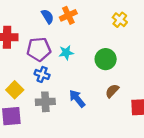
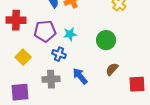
blue cross: (42, 74) -> (59, 54), moved
yellow square: (15, 90) -> (23, 57), moved

